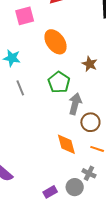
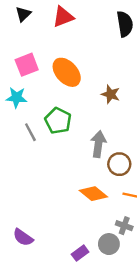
pink square: (25, 16) -> (27, 65), moved
green pentagon: (59, 82) -> (58, 121), moved
orange diamond: (66, 144) -> (93, 194), turned -30

